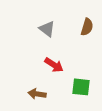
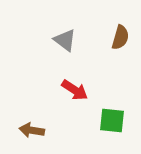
brown arrow: (37, 94) -> (32, 130), moved

